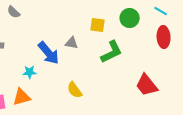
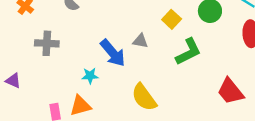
yellow square: (98, 25) -> (172, 19), turned 35
yellow semicircle: (75, 90) -> (144, 97), size x1.4

